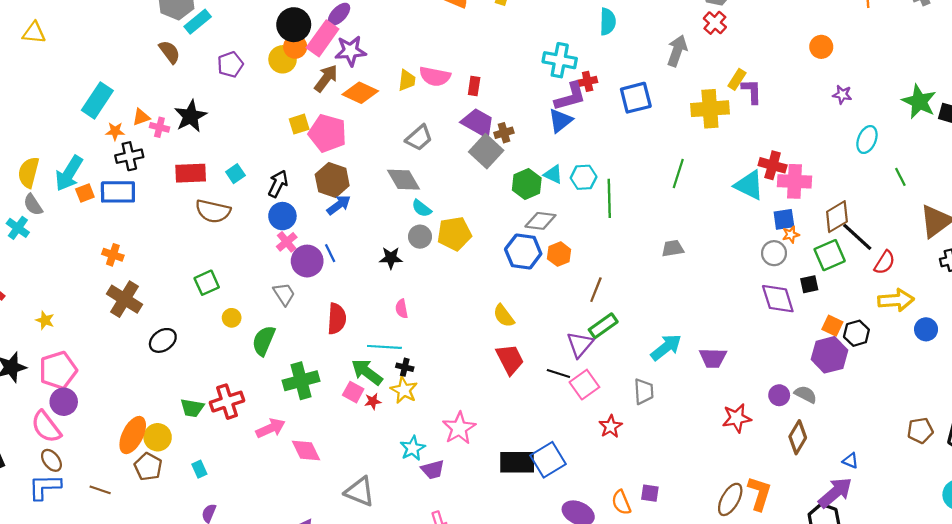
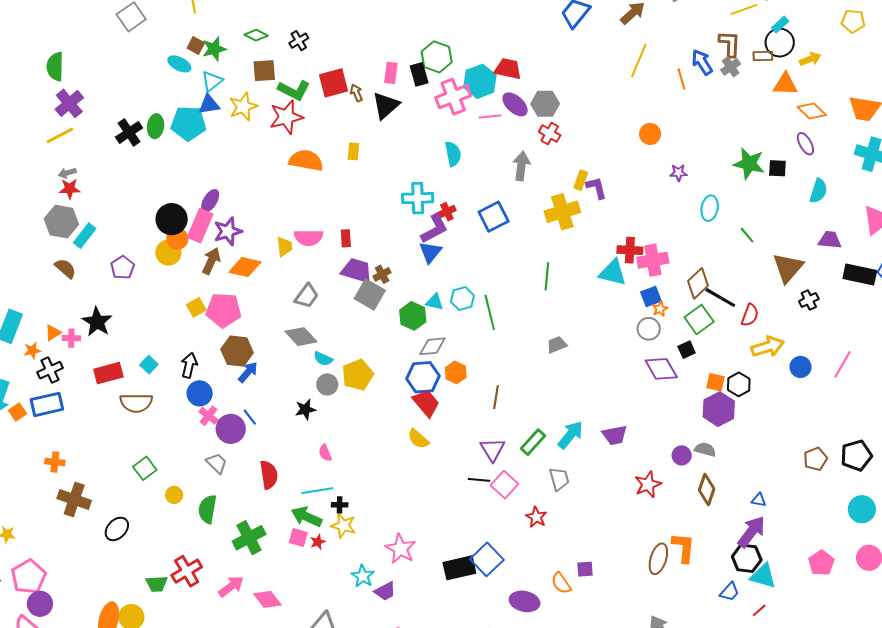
green rectangle: (603, 326) -> (533, 442), moved
red trapezoid: (510, 359) -> (426, 403), moved

